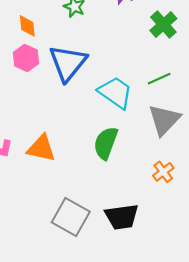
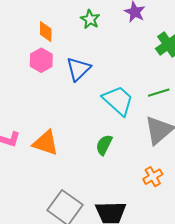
blue triangle: (68, 63) -> (78, 69), size x0.7
green semicircle: (106, 143) -> (104, 145), size x0.7

